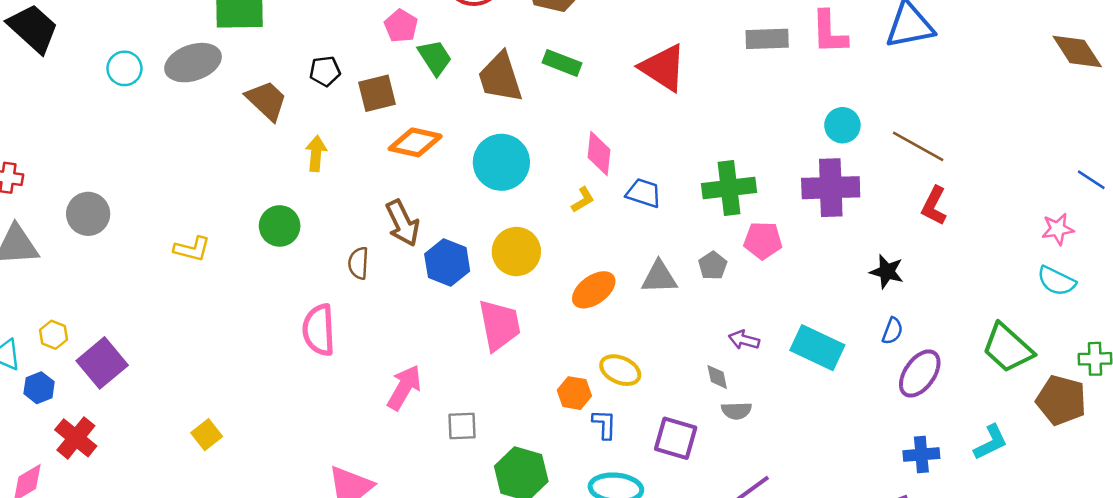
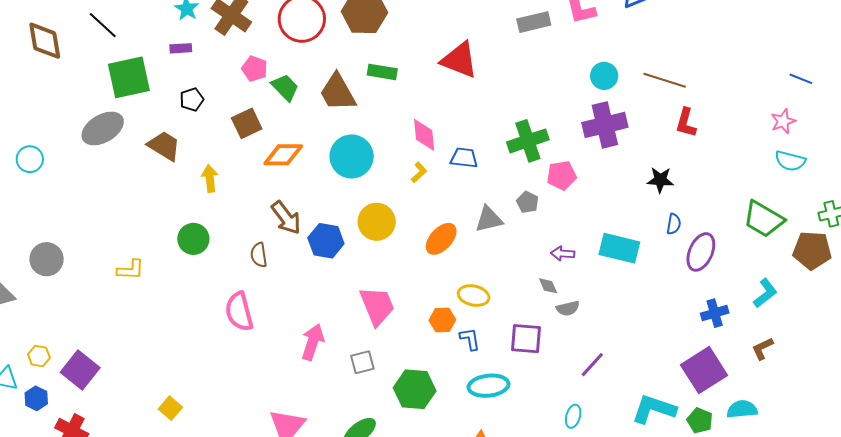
cyan circle: (124, 68) -> (30, 159), moved
black pentagon: (325, 71) -> (192, 100), moved
pink trapezoid: (499, 325) -> (377, 306), moved

